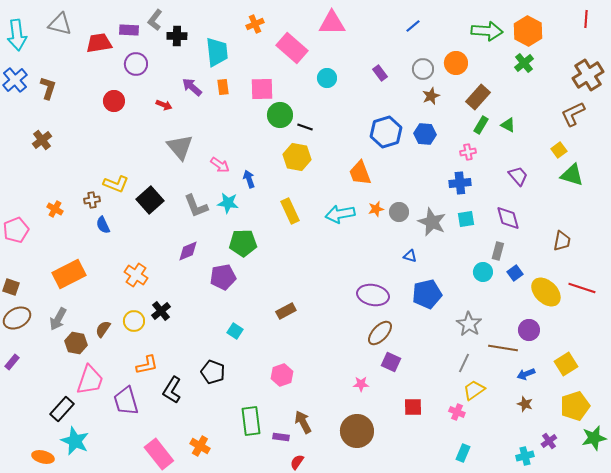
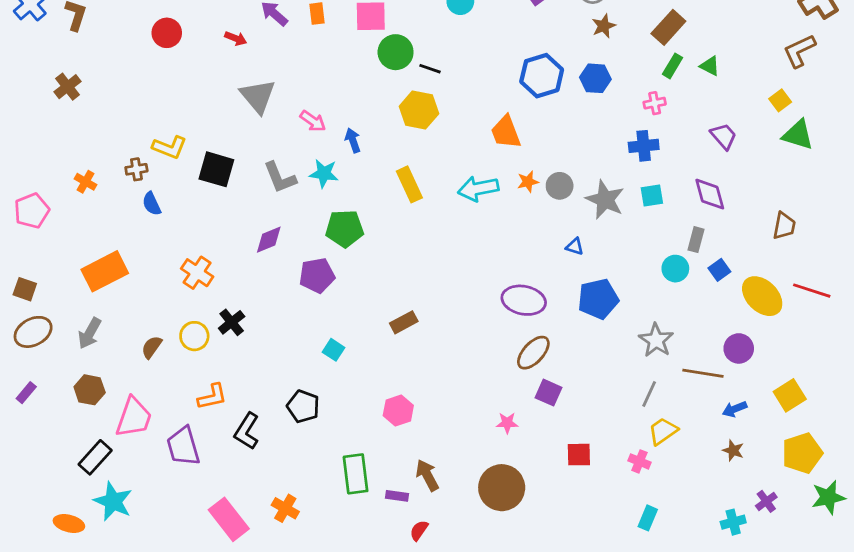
black square: (150, 200) -> (216, 169), turned -32
brown hexagon: (76, 343) -> (90, 390), moved

